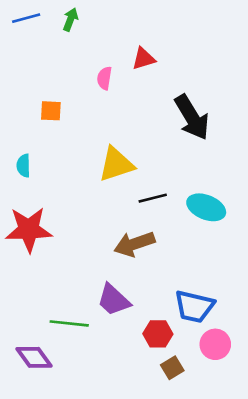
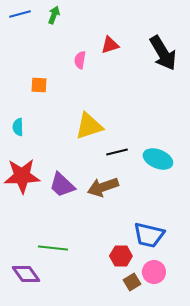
black arrow: (192, 117) -> (163, 53), moved
purple trapezoid: (114, 300) -> (62, 185), moved
pink circle: (215, 344) -> (154, 272), moved

